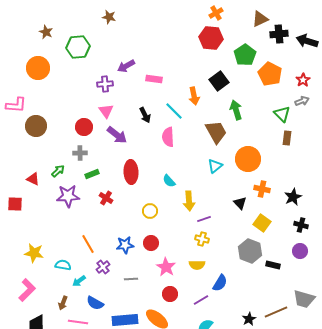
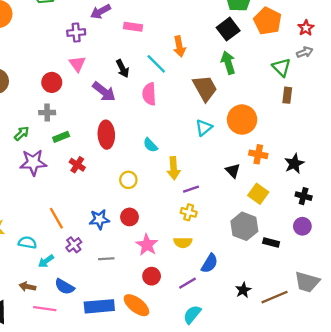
black square: (219, 81) -> (228, 29), moved
purple arrow: (117, 135) -> (104, 92), moved
brown arrow: (63, 303) -> (27, 287), turned 80
black star: (249, 319) -> (243, 290), moved

